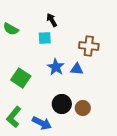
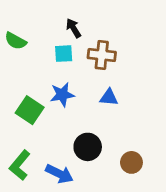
brown cross: (89, 46) -> (102, 55), moved
blue star: (56, 67) -> (62, 95), moved, turned 30
brown circle: (83, 108) -> (131, 162), moved

